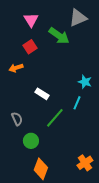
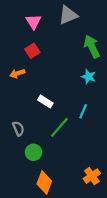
gray triangle: (78, 18) -> (68, 15), moved
green arrow: (59, 36) -> (92, 46), moved, turned -150
cyan star: (85, 82) -> (89, 77), moved

